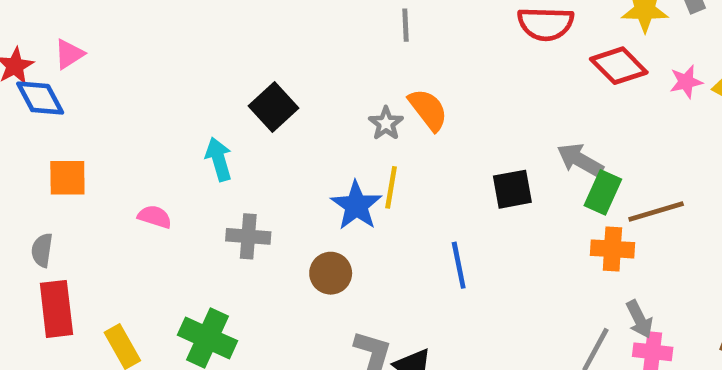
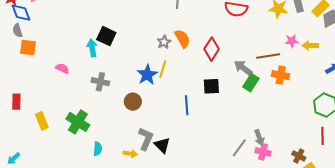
red diamond: (619, 66) -> (212, 49), moved, turned 70
black square: (273, 107) -> (106, 36), moved, turned -30
black square: (512, 189) -> (211, 86), moved
brown line: (656, 211) -> (268, 56), moved
orange cross: (612, 249) -> (281, 75), moved
gray semicircle: (42, 250) -> (17, 30), moved, turned -32
red rectangle: (56, 309) -> (16, 102), size x0.7

